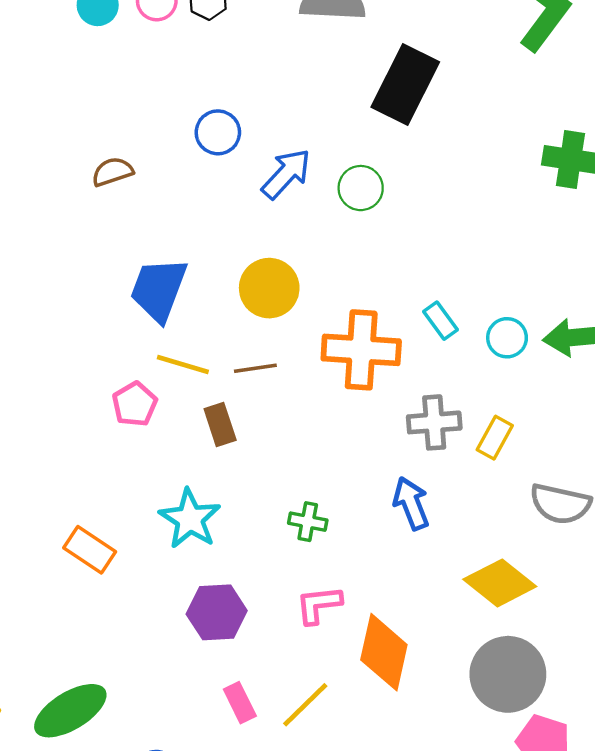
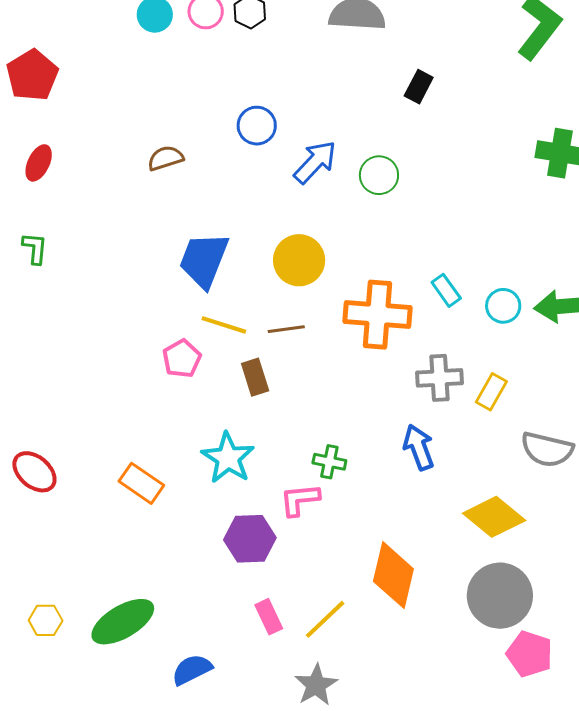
black rectangle: (405, 84) -> (419, 87), size x0.5
pink L-shape: (319, 605) -> (300, 500), moved

